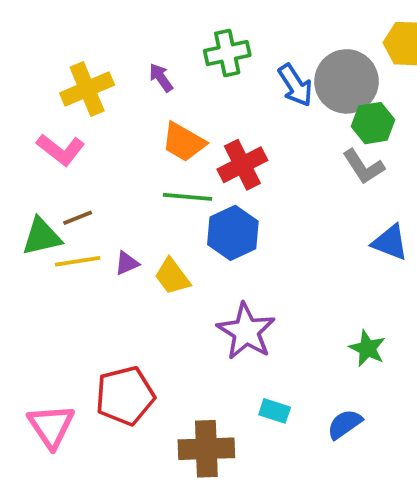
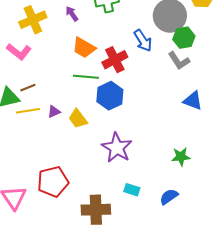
blue arrow: (295, 85) -> (143, 41), moved
green star: (367, 348) -> (181, 157), turned -30

